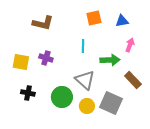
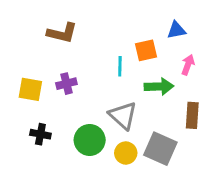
orange square: (94, 18) -> (146, 50), moved
purple cross: (46, 58) -> (66, 84), turned -32
brown rectangle: (133, 80) -> (192, 115), turned 48

